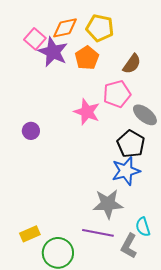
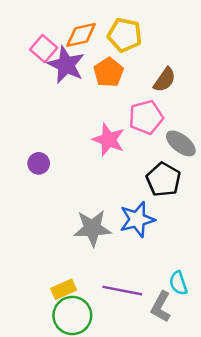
blue star: (126, 171) -> (137, 219), moved
gray star: (108, 204) -> (92, 228), moved
yellow rectangle: (30, 234) -> (64, 289), moved

